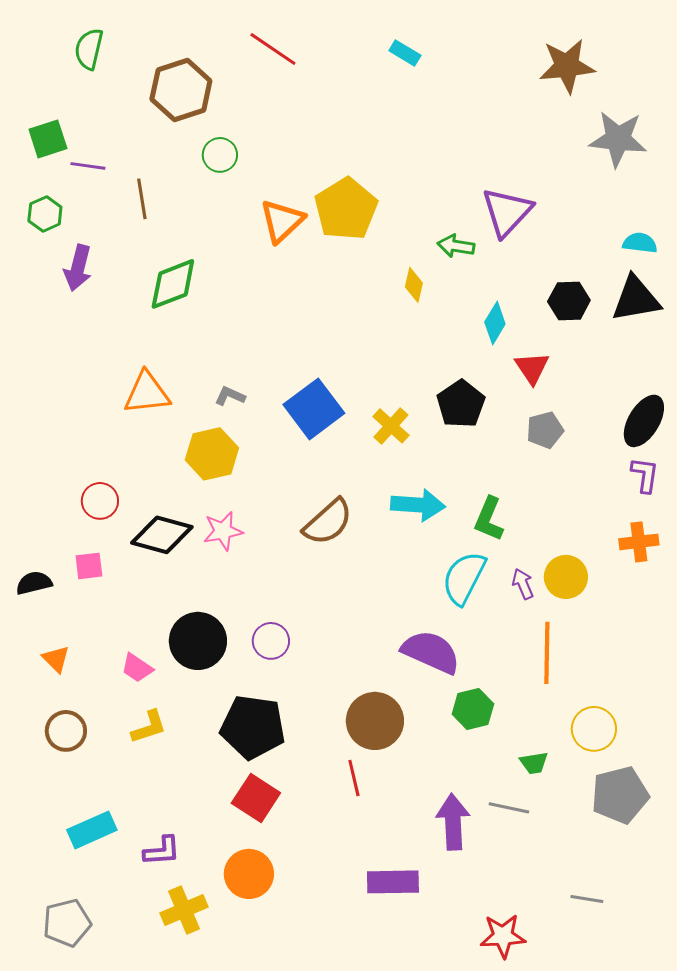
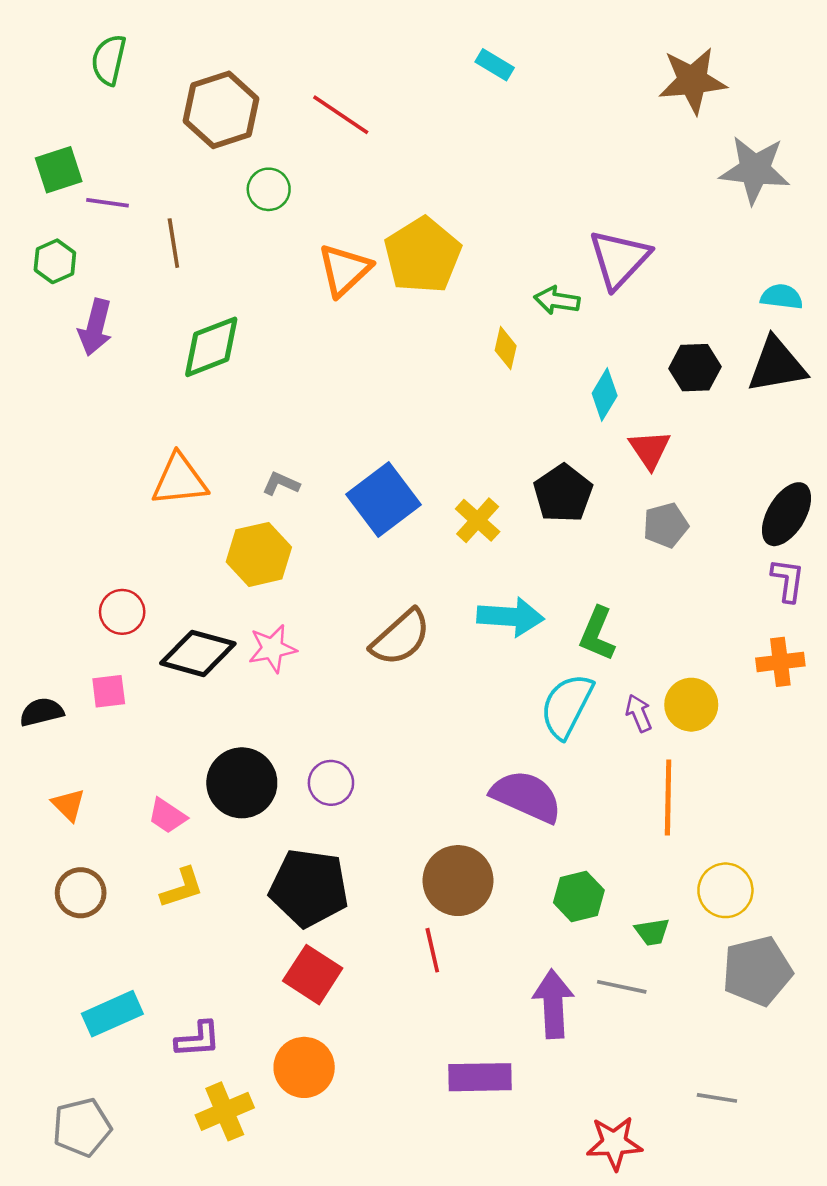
red line: (273, 49) -> (341, 115), moved
green hexagon: (473, 709) -> (579, 896), moved

